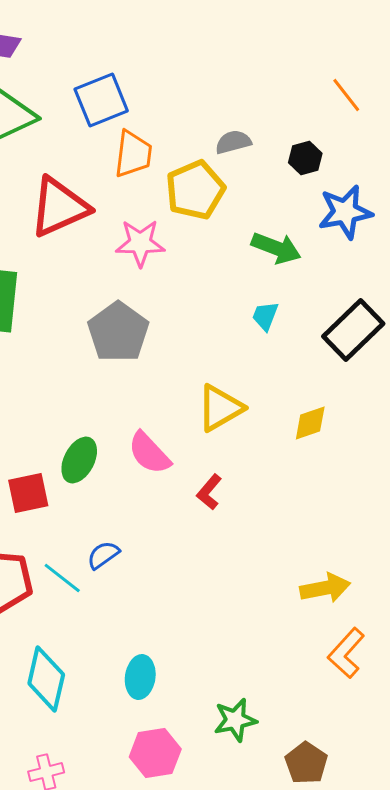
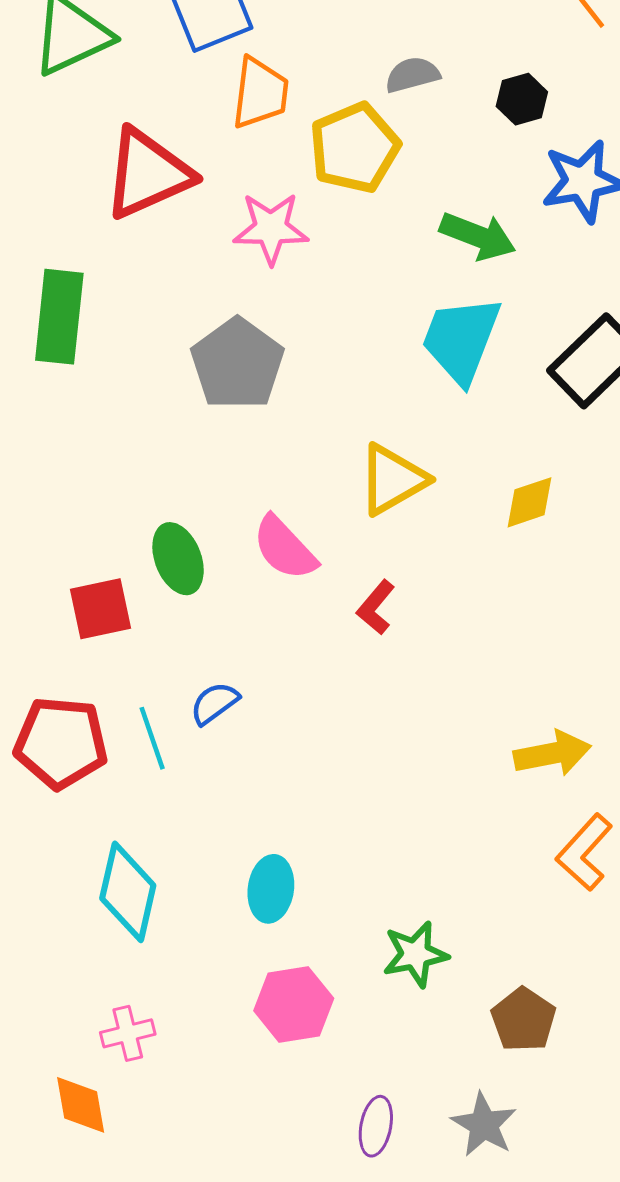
cyan trapezoid: (265, 316) -> (461, 340), size x2.0
green ellipse: (79, 460) -> (178, 559), turned -48
cyan line: (62, 578) -> (152, 738), turned 33

